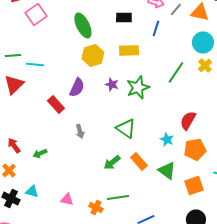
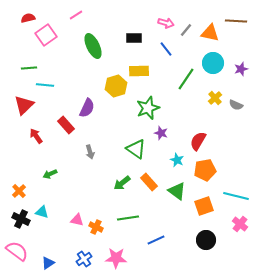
blue line: (156, 28) -> (166, 49), turned -56
green line: (13, 55) -> (29, 68), moved
yellow hexagon: (93, 55) -> (116, 86), moved
yellow cross: (205, 65) -> (215, 98), moved
green line: (176, 72) -> (186, 79), moved
purple star: (112, 84) -> (161, 133), moved
red arrow: (14, 145) -> (36, 136), moved
orange cross: (96, 207) -> (96, 227), moved

